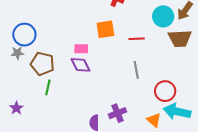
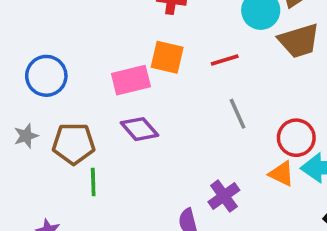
orange square: (105, 29) -> (167, 57), turned 36
blue circle: (24, 35) -> (46, 76), moved
pink rectangle: (81, 49) -> (131, 80), moved, size x1.5
orange triangle: (154, 120) -> (282, 174), moved

